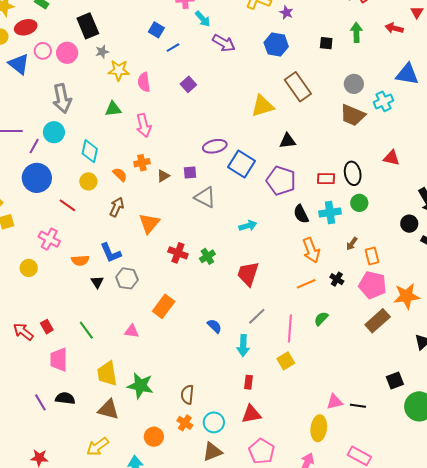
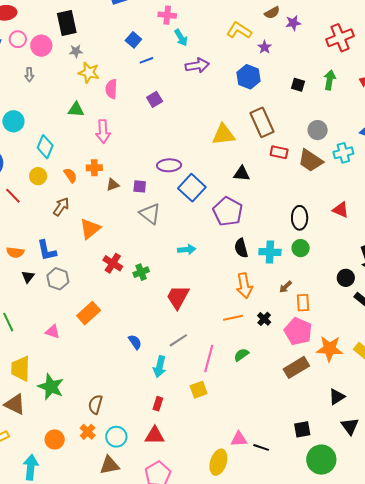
purple arrow: (224, 43) -> (197, 65), turned -50
gray arrow: (62, 98) -> (29, 75), moved, size x0.5
red rectangle: (326, 179) -> (279, 152), moved

